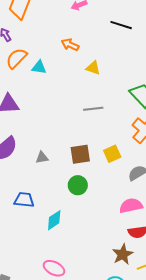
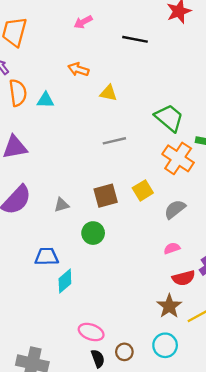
orange semicircle: (16, 58) -> (18, 93), turned 135
green circle: (78, 185) -> (93, 233), moved
pink semicircle: (131, 206) -> (172, 248), size x0.6
cyan diamond: (54, 220) -> (65, 281), moved

